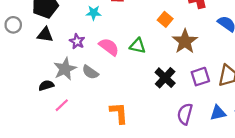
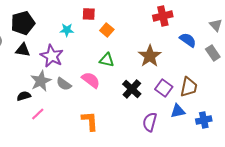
orange square: (165, 19) -> (107, 30), moved
purple star: (77, 41) -> (52, 56), size x1.6
pink semicircle: (109, 47) -> (91, 80), moved
purple square: (200, 77) -> (164, 88), turned -36
blue triangle: (218, 113) -> (178, 111), moved

